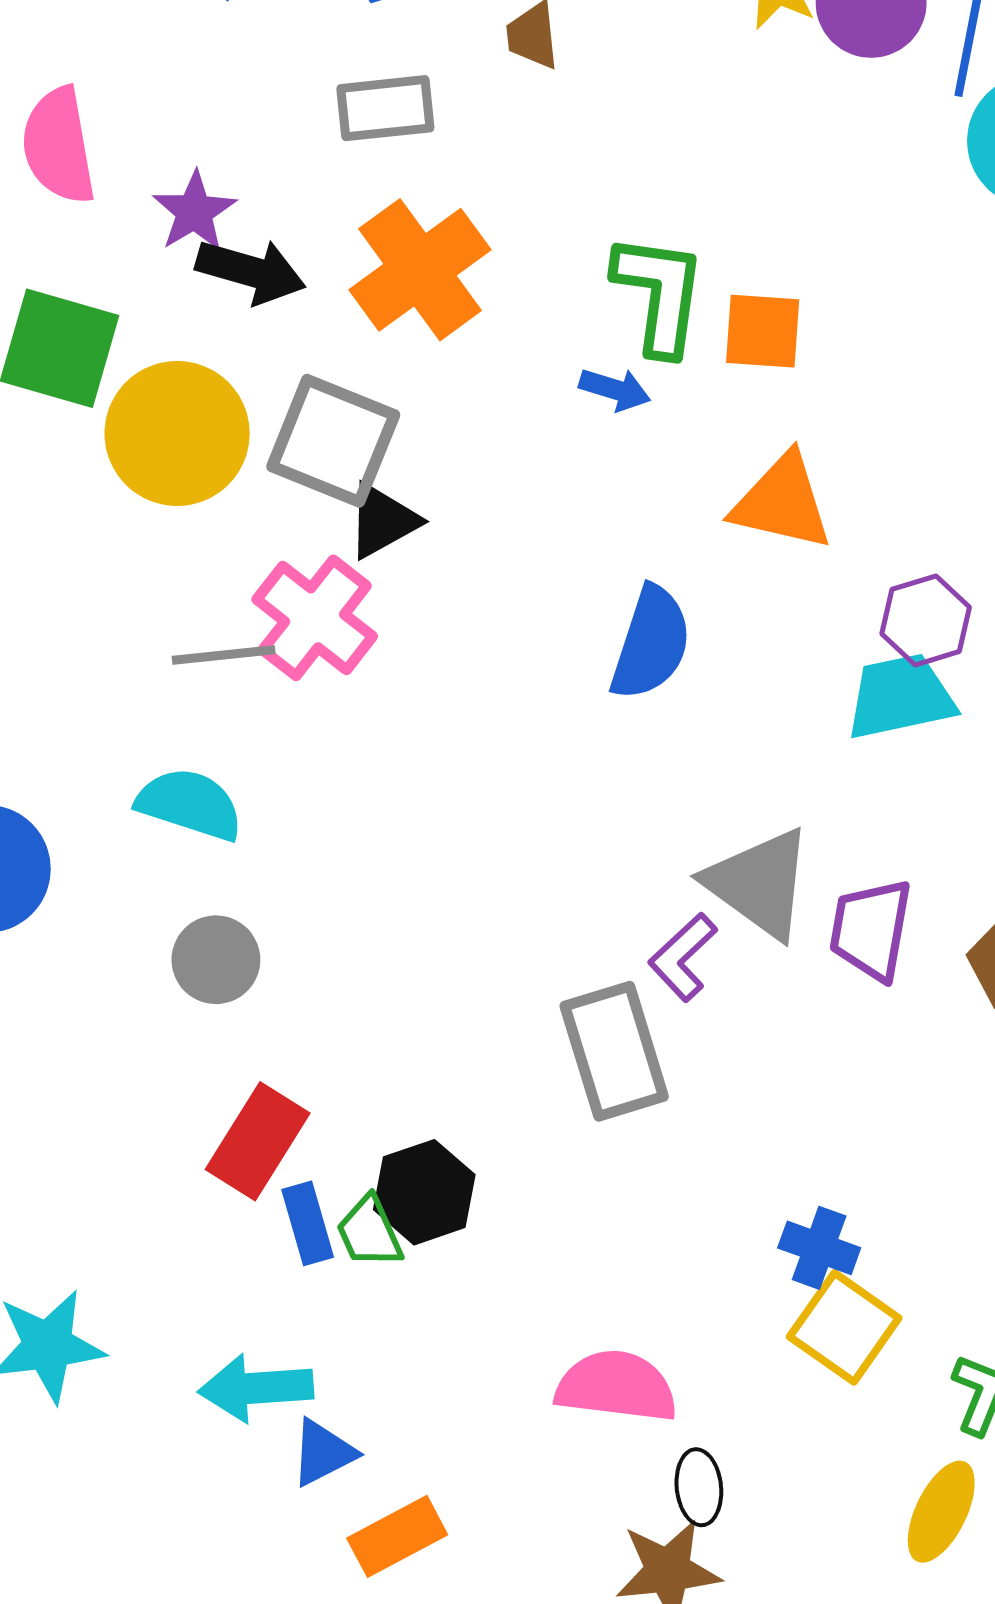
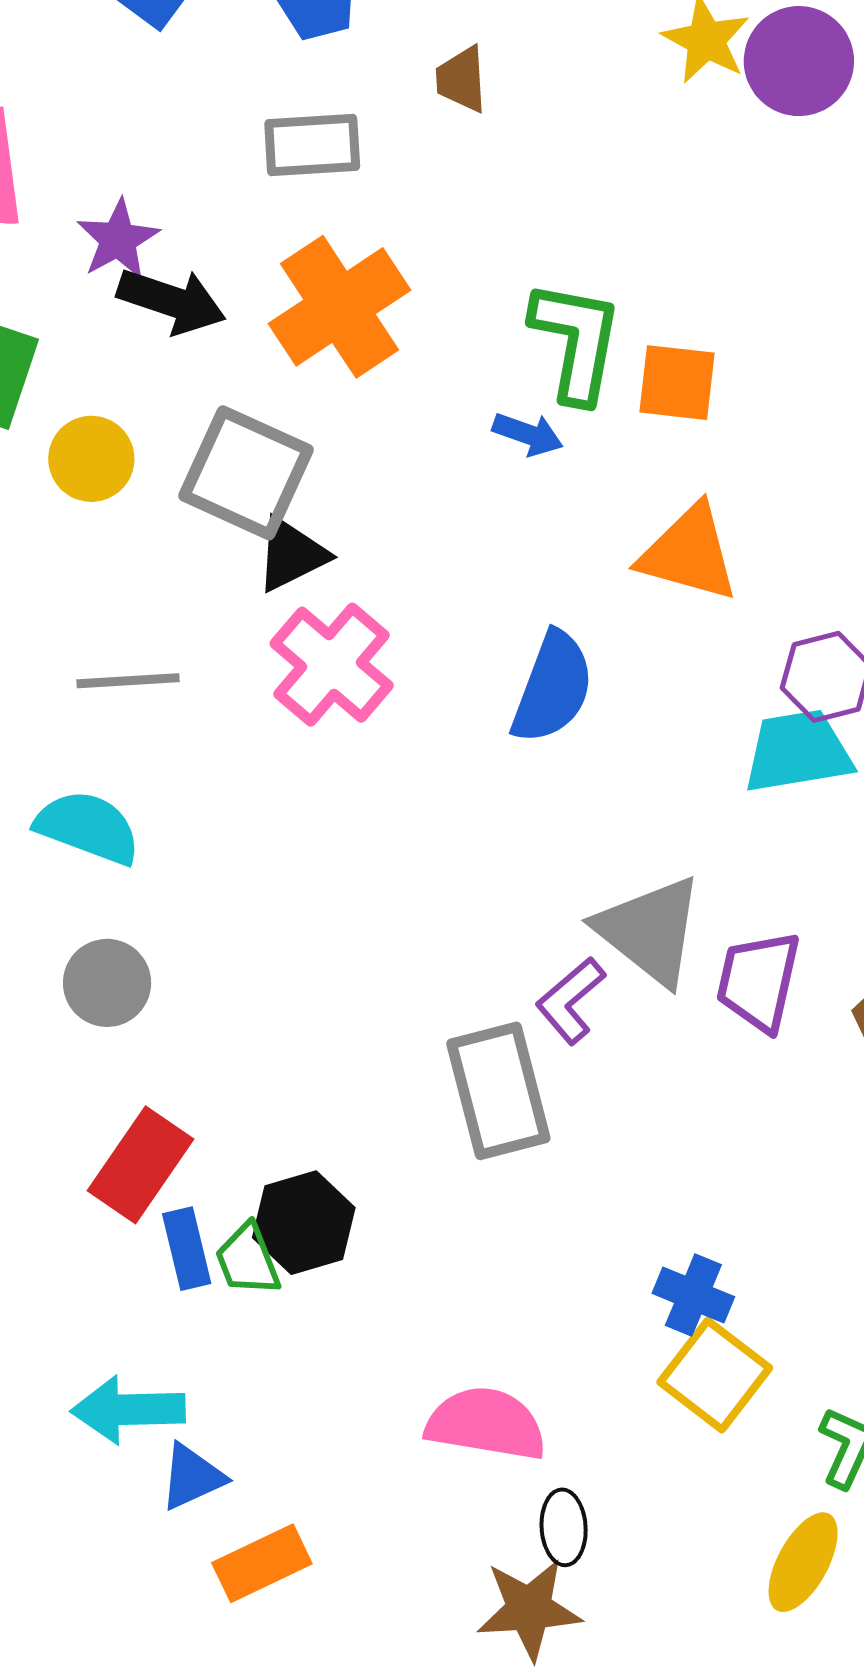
yellow circle: (177, 433) -> (91, 459), size x0.6
pink cross: (315, 618) -> (332, 665), moved

